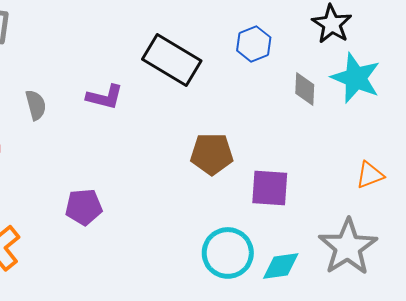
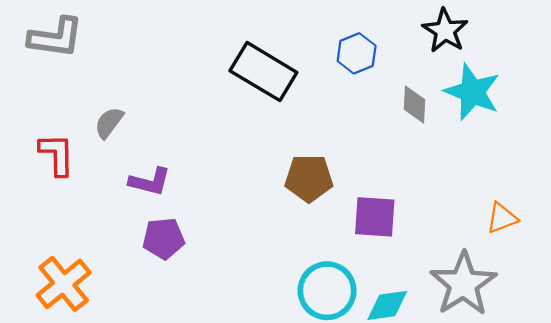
purple L-shape: (105, 97) -> (150, 182), moved
gray semicircle: (36, 105) -> (109, 123), turned -128
orange triangle: (370, 175) -> (502, 218), moved

